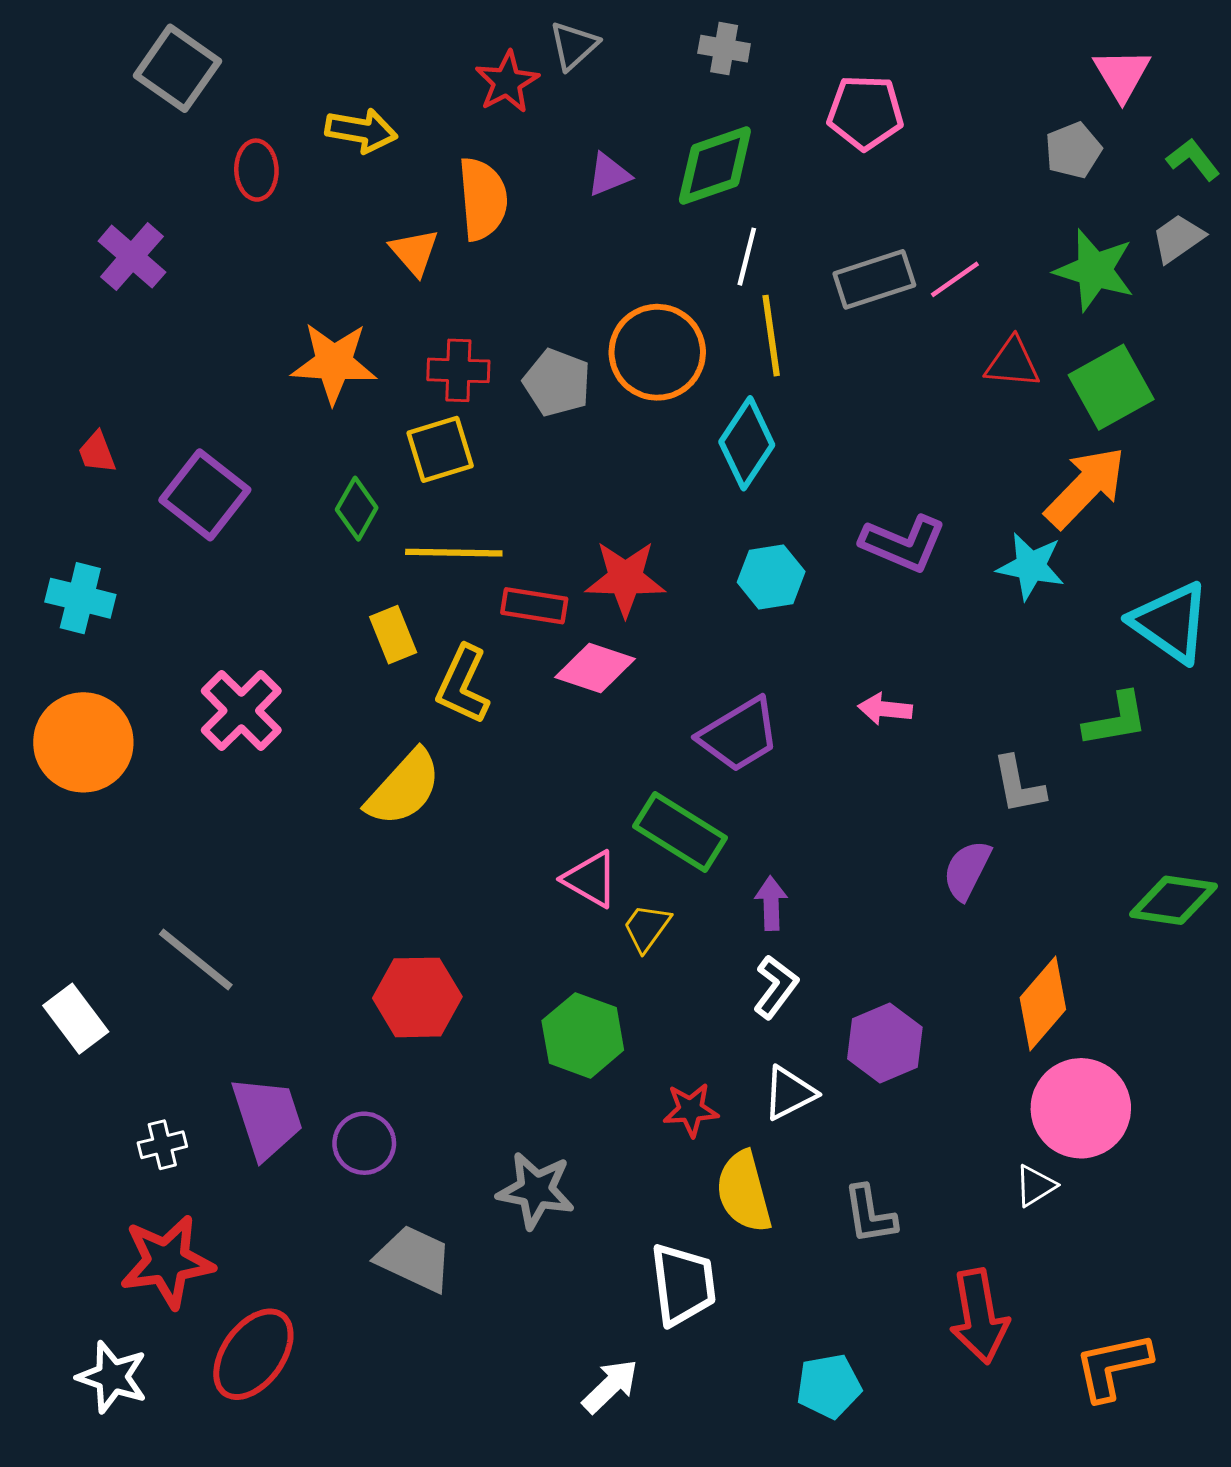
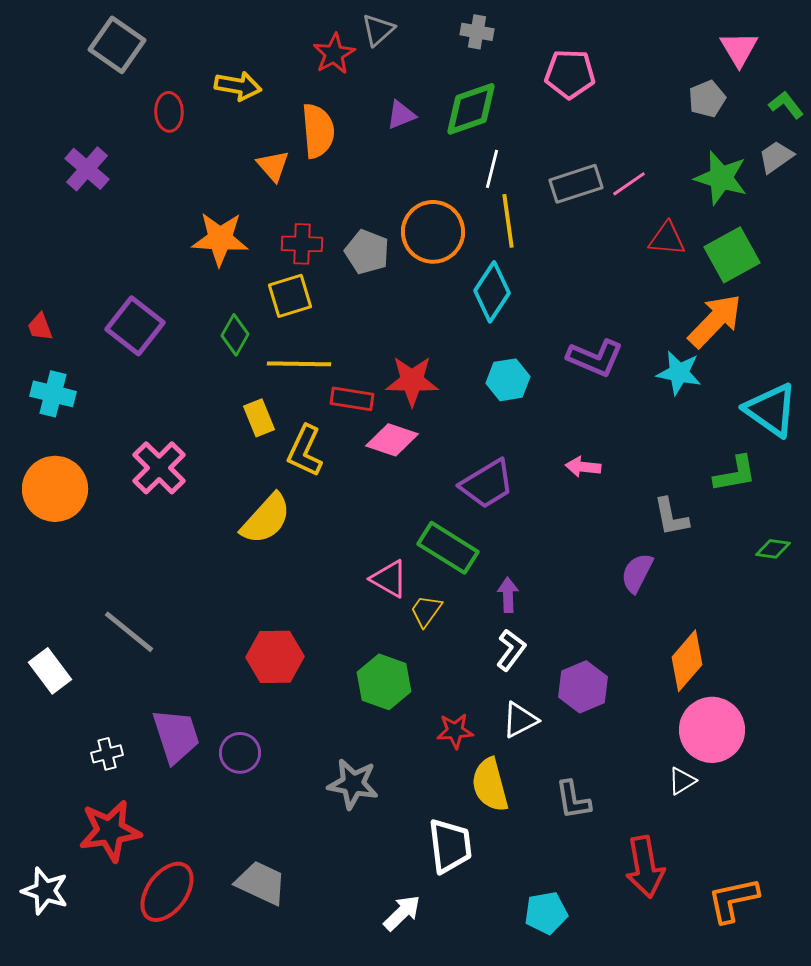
red trapezoid: (97, 452) -> (40, 327), moved
green diamond: (1173, 900) -> (773, 549), moved, size x0.6
gray trapezoid: (414, 1259) -> (261, 883), moved
white star: (112, 1377) -> (45, 891), moved

